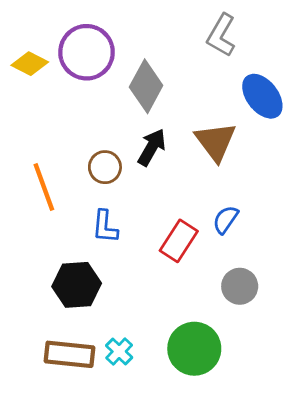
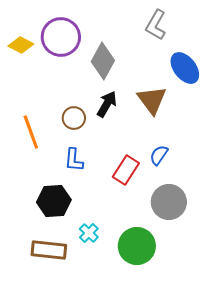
gray circle: (240, 286) -> (169, 202), size x1.4
cyan cross: (119, 352) -> (89, 233), moved

